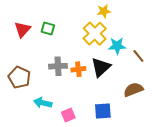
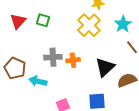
cyan star: (117, 46) -> (123, 24), moved, turned -30
black triangle: (101, 67) -> (105, 67), moved
cyan arrow: (43, 103) -> (38, 81), moved

